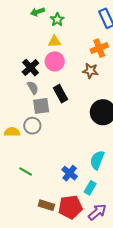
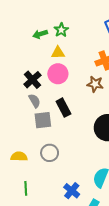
green arrow: (38, 12) -> (40, 34), moved
gray circle: (32, 126) -> (50, 153), moved
yellow semicircle: (12, 132) -> (19, 157), moved
green line: (26, 171) -> (26, 188), turned 56

